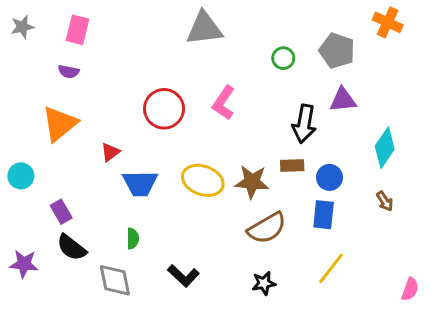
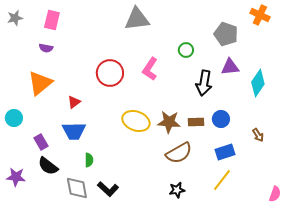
green circle: (283, 58) -> (186, 50), moved
cyan diamond: (385, 148) -> (258, 83), moved
brown rectangle: (292, 165) -> (196, 122), moved
blue trapezoid: (140, 183) -> (74, 131), moved
blue rectangle: (324, 215) -> (225, 152), moved, turned 66
black L-shape: (183, 276) -> (108, 189), moved

